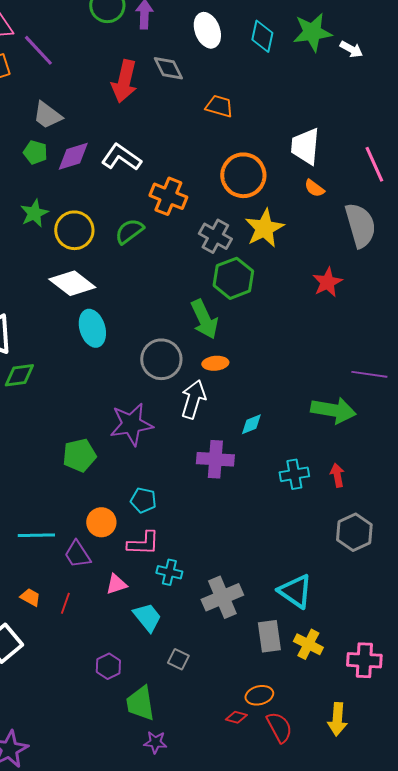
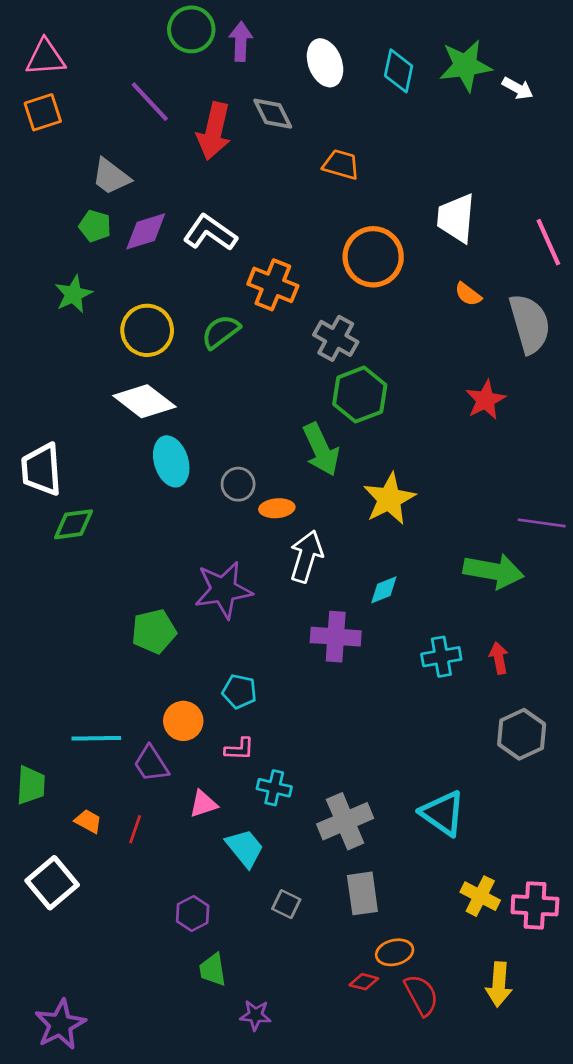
purple line: (38, 50) -> (150, 102), moved
orange semicircle: (314, 188) -> (468, 294), moved
green star: (34, 213) -> (74, 294), moved
yellow star: (264, 228) -> (389, 499), moved
gray circle: (161, 359) -> (238, 484), moved, size x0.6
orange ellipse: (215, 363) -> (277, 508), moved
pink L-shape: (143, 543) -> (239, 749), size x0.7
gray rectangle: (269, 636) -> (362, 893), moved
yellow cross: (308, 644) -> (480, 896), moved
green trapezoid: (140, 703) -> (213, 970), moved, size x0.7

